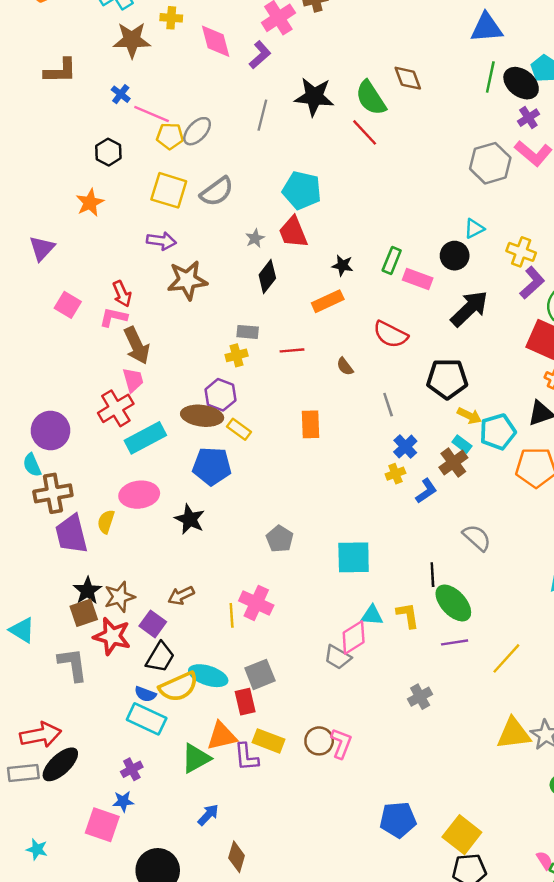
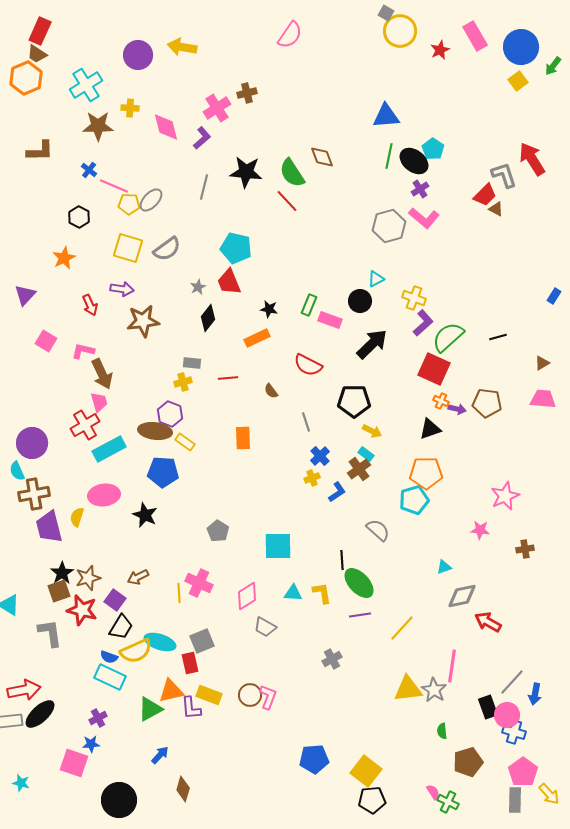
red arrow: (122, 294) -> (90, 305), moved
cyan pentagon: (498, 432) -> (414, 500), moved
pink diamond: (354, 637) -> (247, 596), moved

